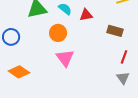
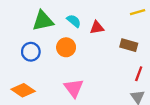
blue circle: (11, 37) -> (31, 52), moved
pink triangle: (65, 58) -> (74, 88), moved

